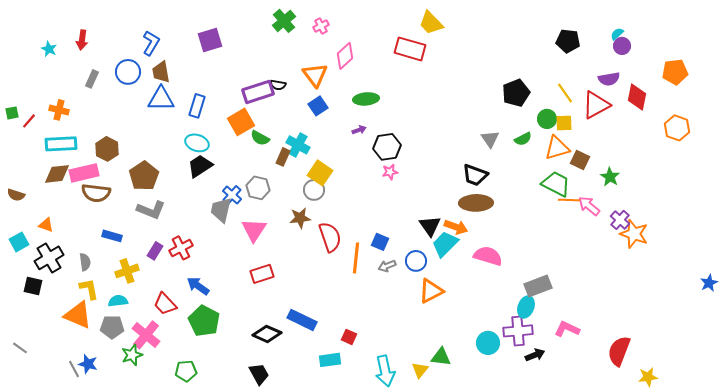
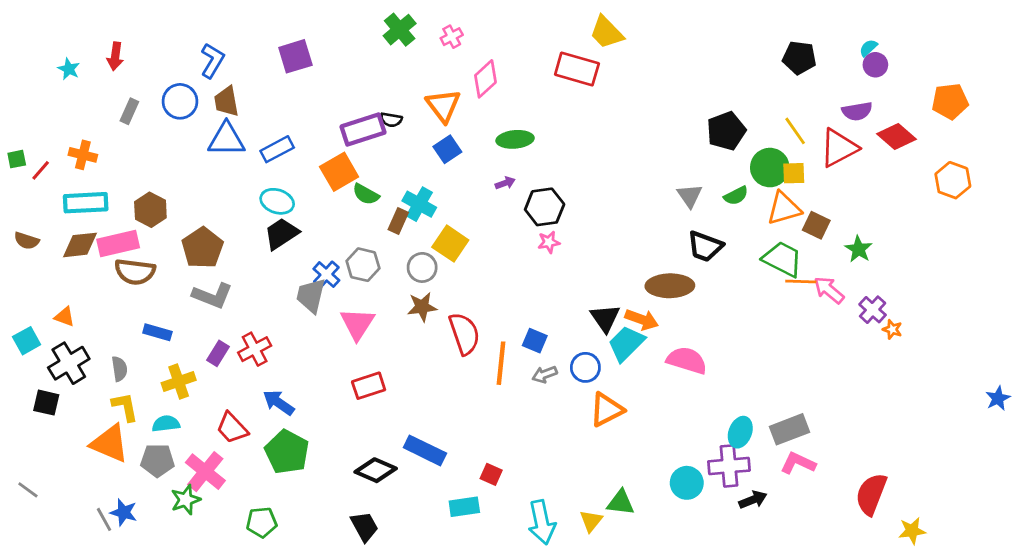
red diamond: (637, 97) -> (897, 137), turned -60
blue rectangle: (197, 106) -> (277, 149), turned 45
green circle: (547, 119) -> (770, 168), size x1.4
black trapezoid: (475, 175) -> (705, 246), moved
gray circle: (314, 190) -> (422, 267), moved
brown semicircle: (16, 195) -> (27, 241), moved
orange star: (634, 234) -> (892, 329), size x0.5
gray rectangle: (538, 286) -> (790, 429), moved

